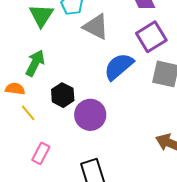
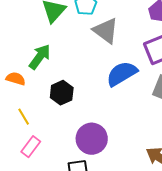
yellow line: (28, 113) -> (24, 117), moved
purple circle: (90, 115) -> (92, 139), moved

